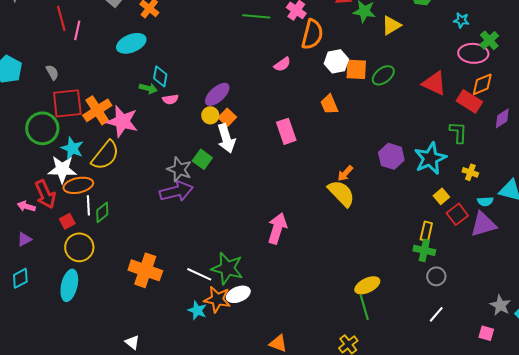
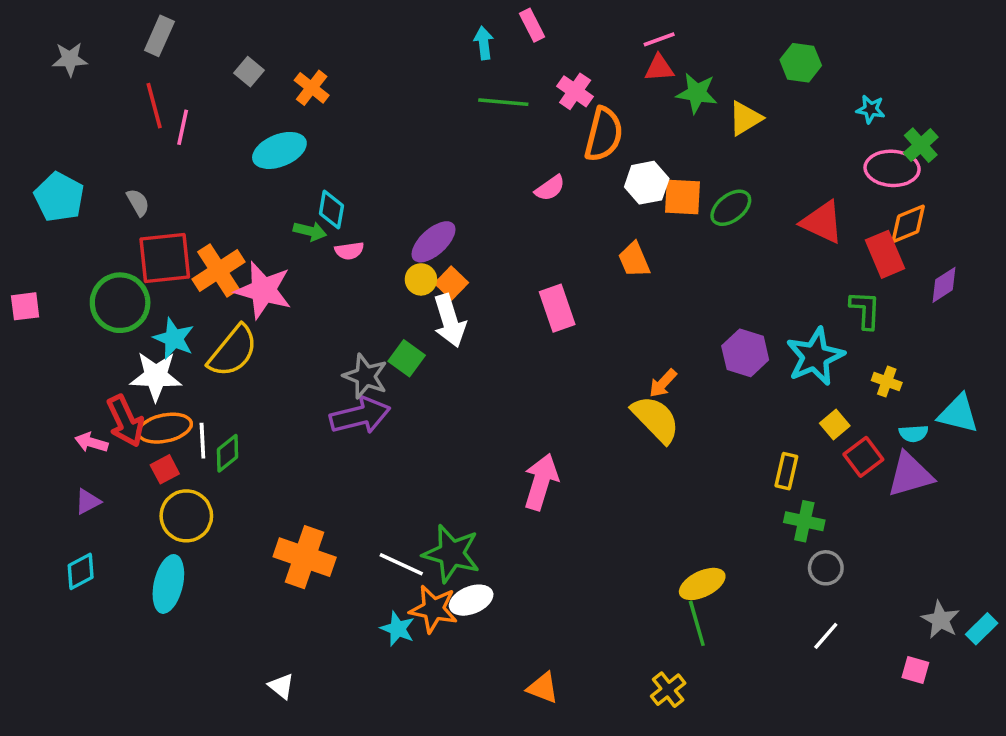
red rectangle: (469, 101) -> (885, 254), turned 35
orange ellipse: (78, 185) -> (165, 428), moved
yellow rectangle: (426, 231) -> (786, 471), moved

